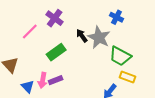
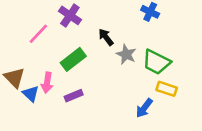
gray star: (99, 37) -> (126, 54), moved, size x0.7
pink arrow: (43, 80) -> (47, 83), moved
blue triangle: (28, 87) -> (31, 94), moved

